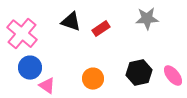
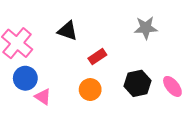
red rectangle: (101, 29) -> (97, 57), moved

